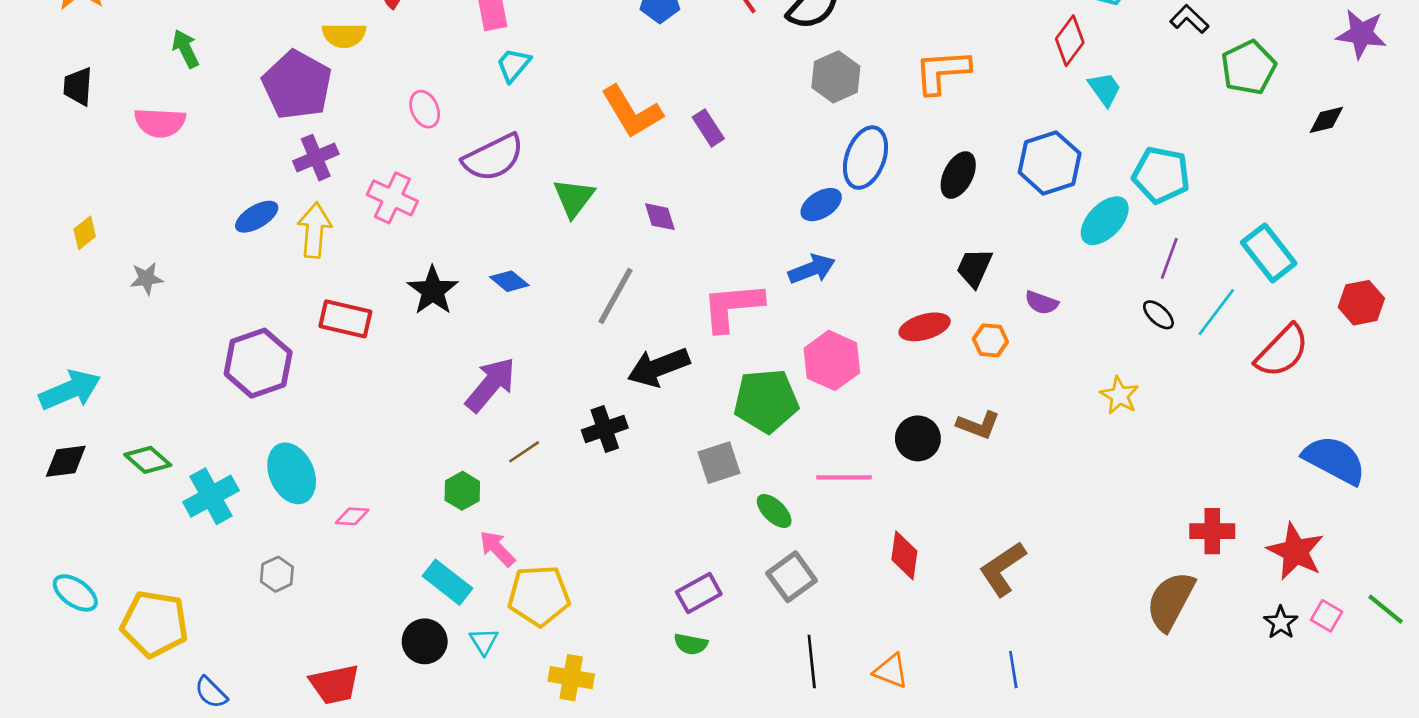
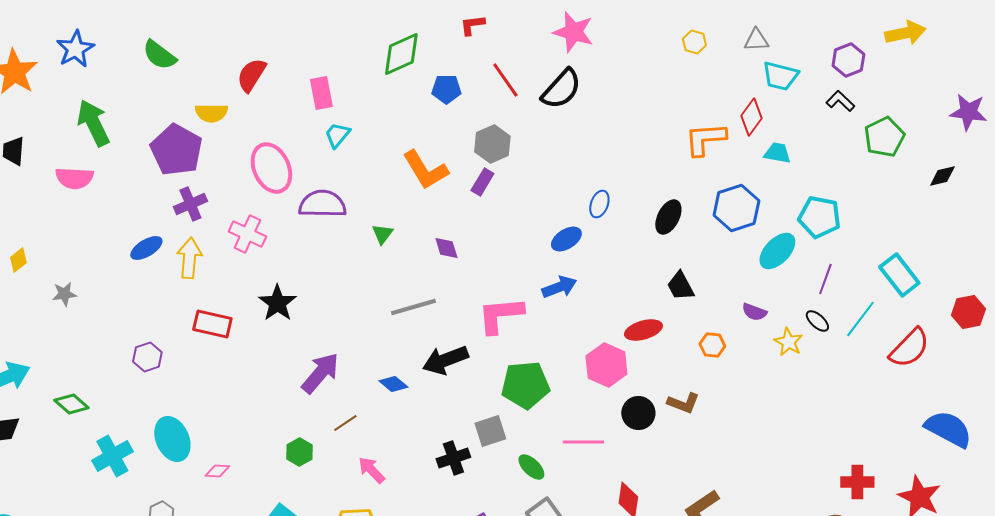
green arrow: (185, 49) -> (93, 123), size x1.6
orange L-shape: (942, 72) -> (705, 139), moved
gray hexagon: (836, 77) -> (492, 144), moved
cyan trapezoid: (1105, 89) -> (777, 153), turned -44
pink ellipse: (425, 109) -> (271, 168), size x1.8
purple rectangle: (708, 128) -> (482, 182), turned 64
purple semicircle: (493, 158) -> (322, 204), turned -153
blue ellipse: (865, 158) -> (599, 204), size x0.6
green triangle: (574, 198) -> (382, 234), size x0.7
black trapezoid: (974, 268) -> (680, 286), turned -52
blue diamond: (509, 281) -> (393, 384), moved
gray line: (616, 296) -> (413, 307), turned 45
purple semicircle: (1042, 303) -> (754, 312), moved
orange hexagon: (990, 340) -> (712, 345), moved
pink hexagon: (832, 360) -> (606, 365), moved
purple hexagon: (258, 363) -> (147, 357), size x0.6
yellow star: (1119, 395) -> (788, 342), moved
black cross: (605, 429) -> (453, 458), moved
green diamond: (148, 460) -> (71, 404), moved
pink arrow: (497, 549) -> (371, 470), moved

